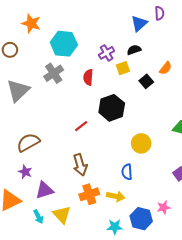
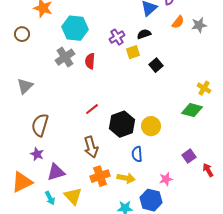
orange semicircle: (166, 68) -> (178, 22), moved
red semicircle: (88, 77) -> (90, 61), moved
gray triangle: (18, 91) -> (25, 86), moved, size x0.7
black hexagon: (112, 108) -> (122, 124), moved
brown semicircle: (28, 142) -> (40, 125), turned -45
pink star: (164, 207) -> (166, 179), moved

